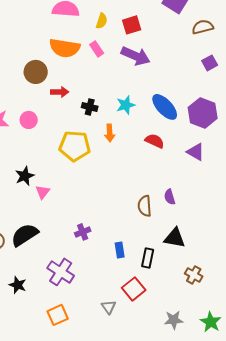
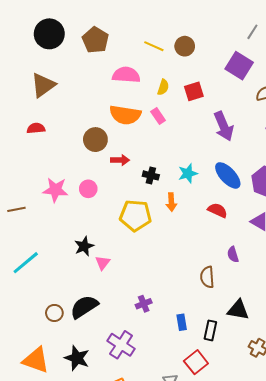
purple arrow: (136, 56) -> (224, 126), moved, turned 44
purple semicircle: (170, 197) -> (233, 254), moved
black star: (18, 285) -> (77, 358), size x1.4

